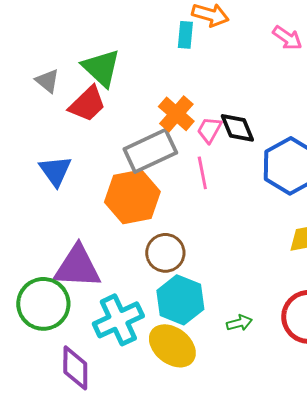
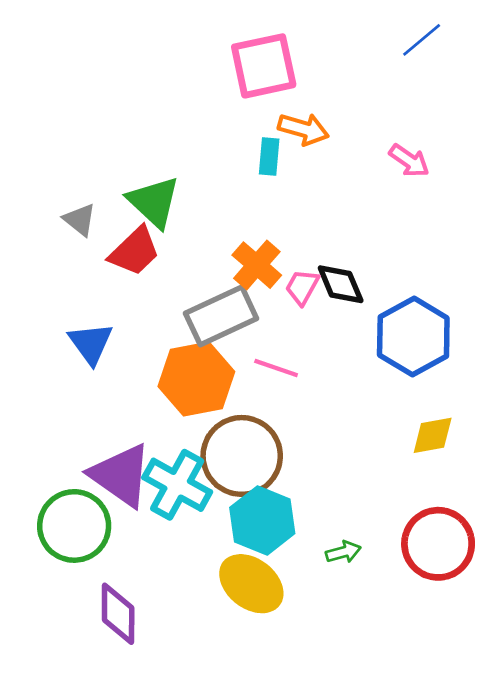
pink line: (202, 173) -> (276, 368), moved, turned -60
brown circle: (165, 253) -> (242, 456), size x1.5
purple triangle: (77, 267) -> (121, 475), turned 32
cyan cross: (118, 320) -> (177, 485), moved, turned -36

